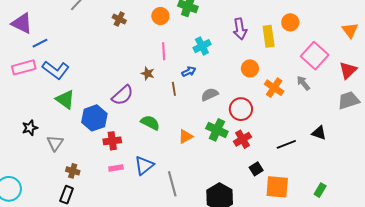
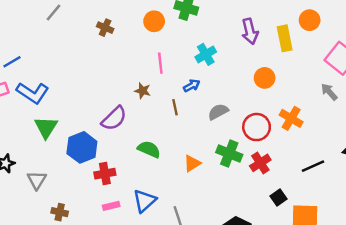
orange cross: (274, 88) -> (291, 118), moved
green triangle: (65, 99) -> (46, 127), turned 30

